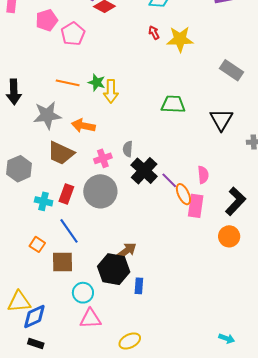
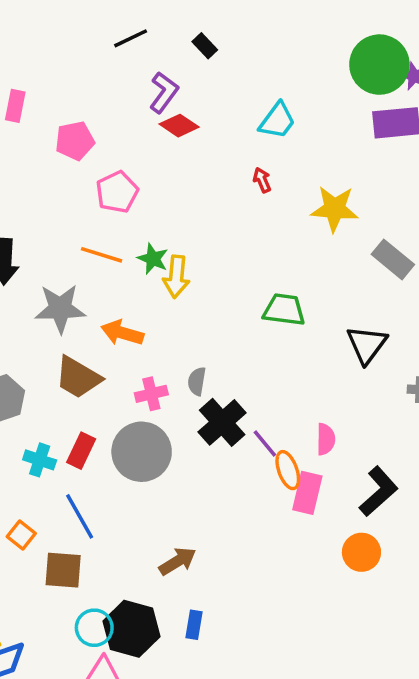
pink pentagon: (73, 34) -> (117, 192), moved
yellow star: (180, 39) -> (335, 209), moved
black hexagon: (114, 269) -> (131, 629), moved

